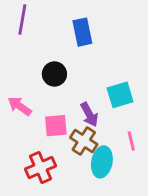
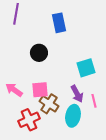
pink arrow: (20, 106) -> (14, 90), moved
purple arrow: (89, 114) -> (77, 94), moved
brown cross: (84, 141) -> (49, 104), moved

